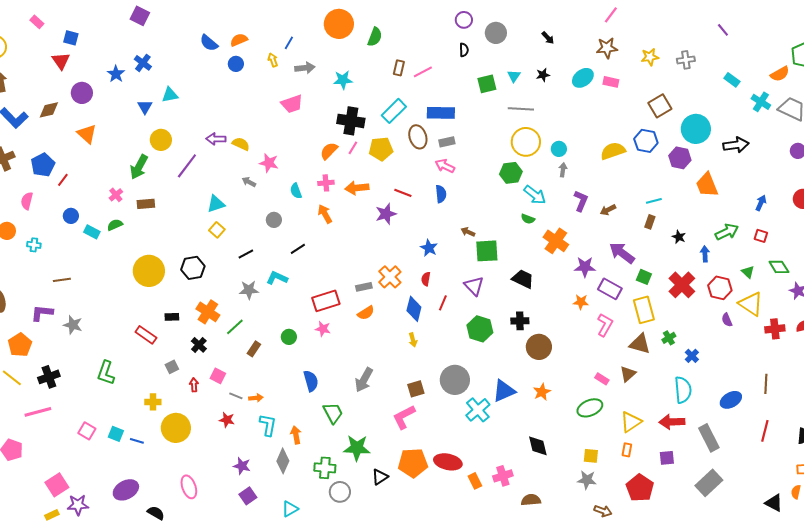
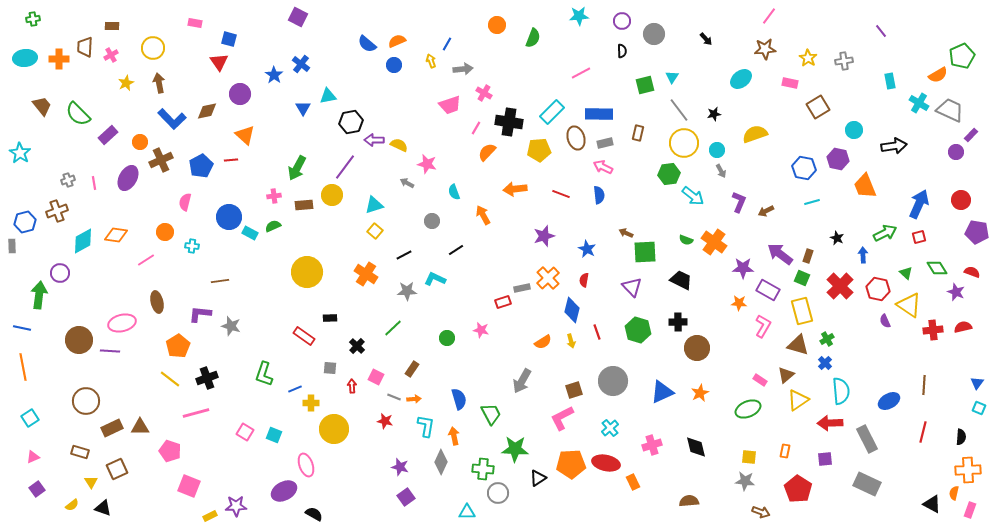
pink rectangle: (37, 22) -> (195, 23), turned -32
orange circle: (339, 24) -> (497, 25), size x0.6
yellow star: (650, 57) -> (808, 58), turned -30
brown rectangle: (399, 68) -> (638, 133), moved
black star: (543, 75) -> (714, 114), moved
cyan star: (343, 80) -> (579, 16), moved
cyan rectangle: (732, 80) -> (890, 81), turned 42
pink rectangle: (611, 82) -> (790, 83), moved
gray line: (521, 109) -> (679, 110), turned 50
cyan circle: (696, 129) -> (854, 130), size x0.6
yellow circle: (161, 140) -> (332, 195), moved
blue hexagon: (646, 141) -> (804, 168), moved
pink line: (353, 148) -> (476, 128), moved
yellow semicircle: (613, 151) -> (755, 134), moved
gray arrow: (563, 170) -> (721, 171), turned 144
red line: (63, 180) -> (231, 160), moved, turned 48
pink cross: (326, 183) -> (484, 93), moved, turned 35
pink cross: (116, 195) -> (274, 196), turned 32
blue arrow: (761, 203) -> (919, 204), size x1.8
purple star: (386, 214) -> (544, 236), moved
blue circle: (71, 216) -> (229, 217), size x1.6
green semicircle: (528, 219) -> (686, 240), moved
brown rectangle: (650, 222) -> (808, 256), moved
red square: (761, 236) -> (919, 237), turned -32
black hexagon: (193, 268) -> (351, 122), moved
red rectangle: (326, 301) -> (503, 302), moved, size x0.6
red line: (443, 303) -> (597, 332), moved, turned -42
orange cross: (208, 312) -> (366, 274), moved
orange semicircle: (366, 313) -> (543, 342), moved
brown rectangle: (254, 349) -> (412, 369), moved
blue cross: (692, 356) -> (825, 363), moved
gray square: (172, 367) -> (330, 368), turned 32
blue semicircle: (311, 381) -> (459, 399), moved
cyan cross: (478, 410) -> (610, 428), moved, size x0.7
yellow triangle: (631, 422) -> (798, 400), moved
blue line: (137, 441) -> (295, 389), moved, turned -40
pink cross: (503, 476) -> (652, 445), moved
gray rectangle: (709, 483) -> (867, 484), turned 68
pink square: (57, 485) -> (189, 486), moved, turned -35
pink ellipse: (189, 487) -> (306, 465), moved
cyan triangle: (290, 509) -> (467, 512), moved, turned 30

